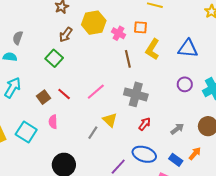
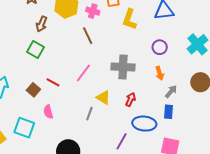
brown line: (128, 59) -> (88, 36), moved
purple circle: (185, 84) -> (160, 47), moved
red arrow: (145, 124) -> (130, 100), moved
orange arrow: (195, 154) -> (160, 73), moved, turned 136
blue rectangle: (176, 160) -> (169, 112), moved, turned 72

